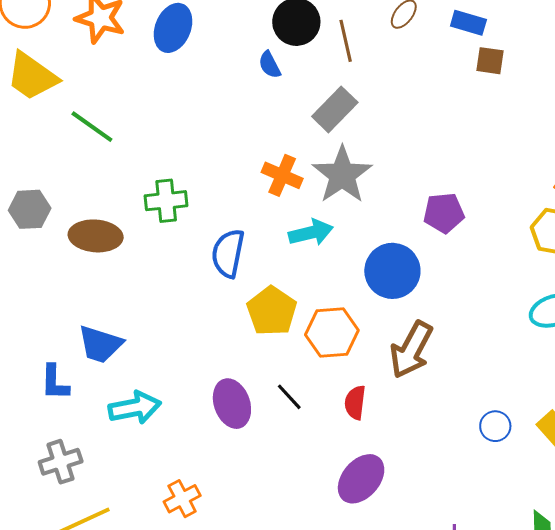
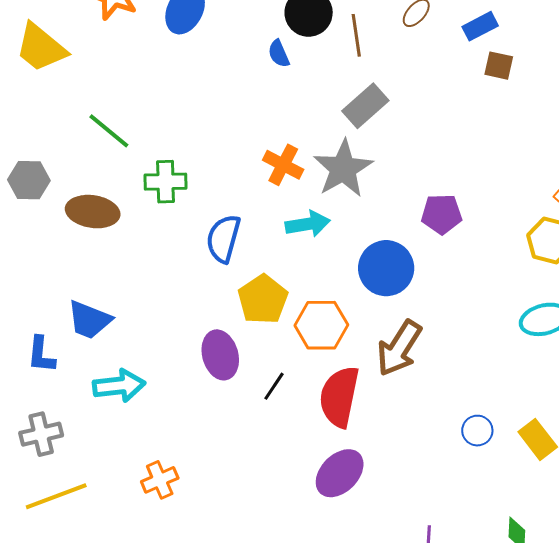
blue rectangle: (468, 23) -> (480, 26), turned -48
gray rectangle: (335, 109) -> (365, 106), moved
green line: (92, 127) -> (109, 131), moved
black line: (289, 397) -> (274, 386), turned 72
red semicircle: (355, 402) -> (339, 397), size x1.8
purple ellipse: (232, 404) -> (220, 355), moved

